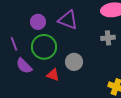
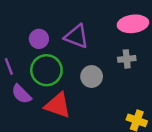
gray circle: (74, 62) -> (92, 76), moved
red triangle: (53, 75) -> (58, 105), size x1.6

